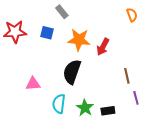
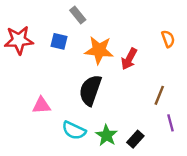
orange semicircle: (132, 15) -> (168, 39), moved
brown line: (127, 76) -> (159, 95), turned 35
cyan semicircle: (59, 104) -> (74, 130), turned -72
black rectangle: (108, 111) -> (135, 139), turned -40

